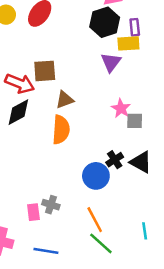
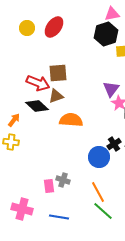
purple triangle: (111, 62) -> (111, 89), moved
brown triangle: (65, 100) -> (56, 96), moved
black diamond: (18, 112) -> (37, 106), turned 70
orange semicircle: (61, 130) -> (71, 120), turned -90

